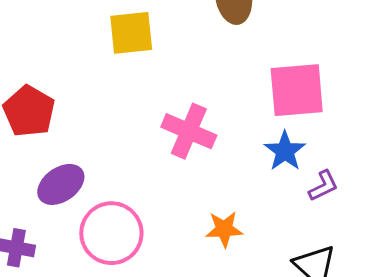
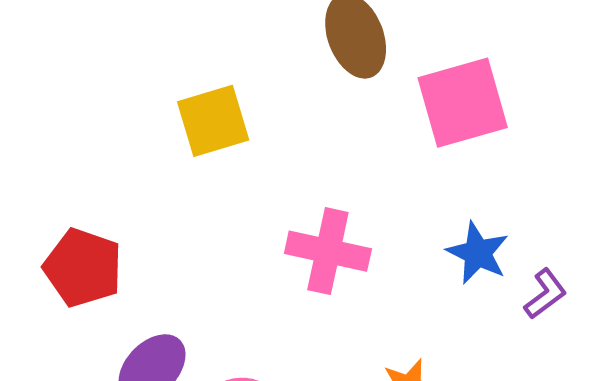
pink square: (297, 90) -> (463, 103), moved

